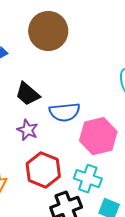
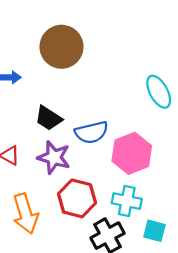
purple star: (27, 130) -> (54, 157), size x1.4

